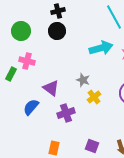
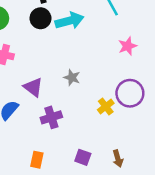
cyan arrow: (101, 48) -> (69, 21), moved
yellow cross: (94, 97) -> (106, 107), moved

